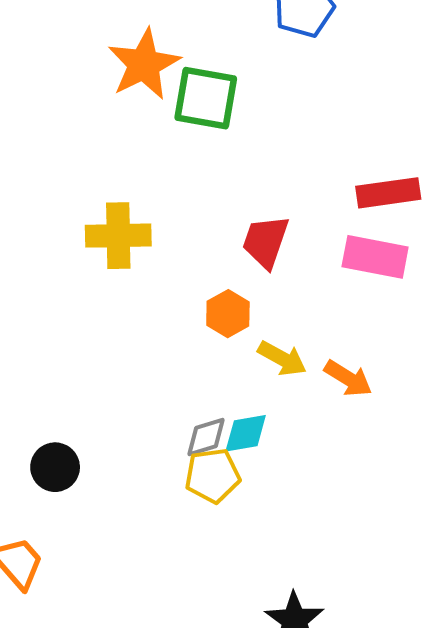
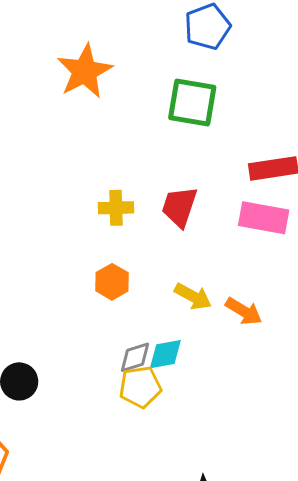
green square: (206, 98) -> (192, 103), moved
yellow cross: (118, 236) -> (116, 208), moved, size x0.7
orange hexagon: (228, 314) -> (112, 282), moved

